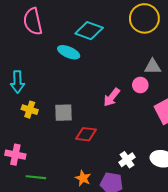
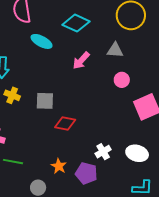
cyan ellipse: (69, 52) -> (42, 41), moved
gray triangle: (153, 67) -> (115, 50), moved
pink arrow: (112, 97) -> (81, 61), moved

